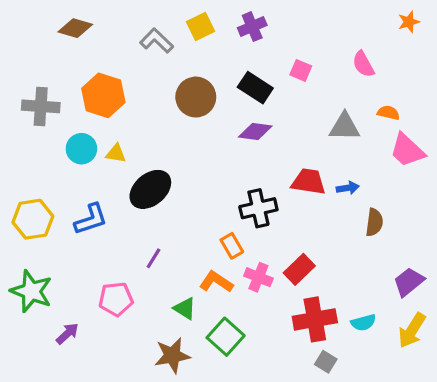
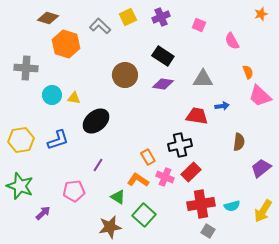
pink square: (301, 70) -> (199, 25), moved
orange hexagon: (103, 95) -> (66, 44), moved
brown circle: (196, 97) -> (125, 75), moved
orange semicircle: (388, 113) -> (248, 72), turned 56
gray triangle: (345, 127) -> (203, 79), moved
blue arrow: (348, 188) -> (222, 106), moved
black cross: (258, 208) -> (180, 145), moved
purple trapezoid: (409, 282) -> (261, 168), moved

